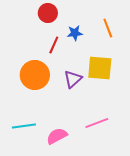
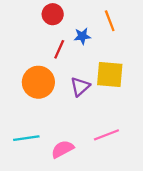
orange line: (108, 28) -> (110, 21), moved

